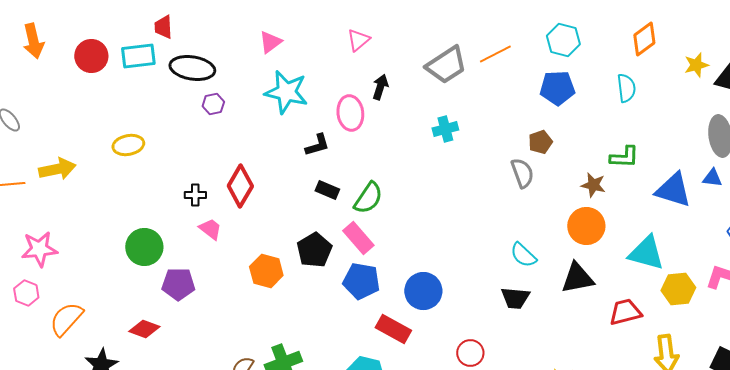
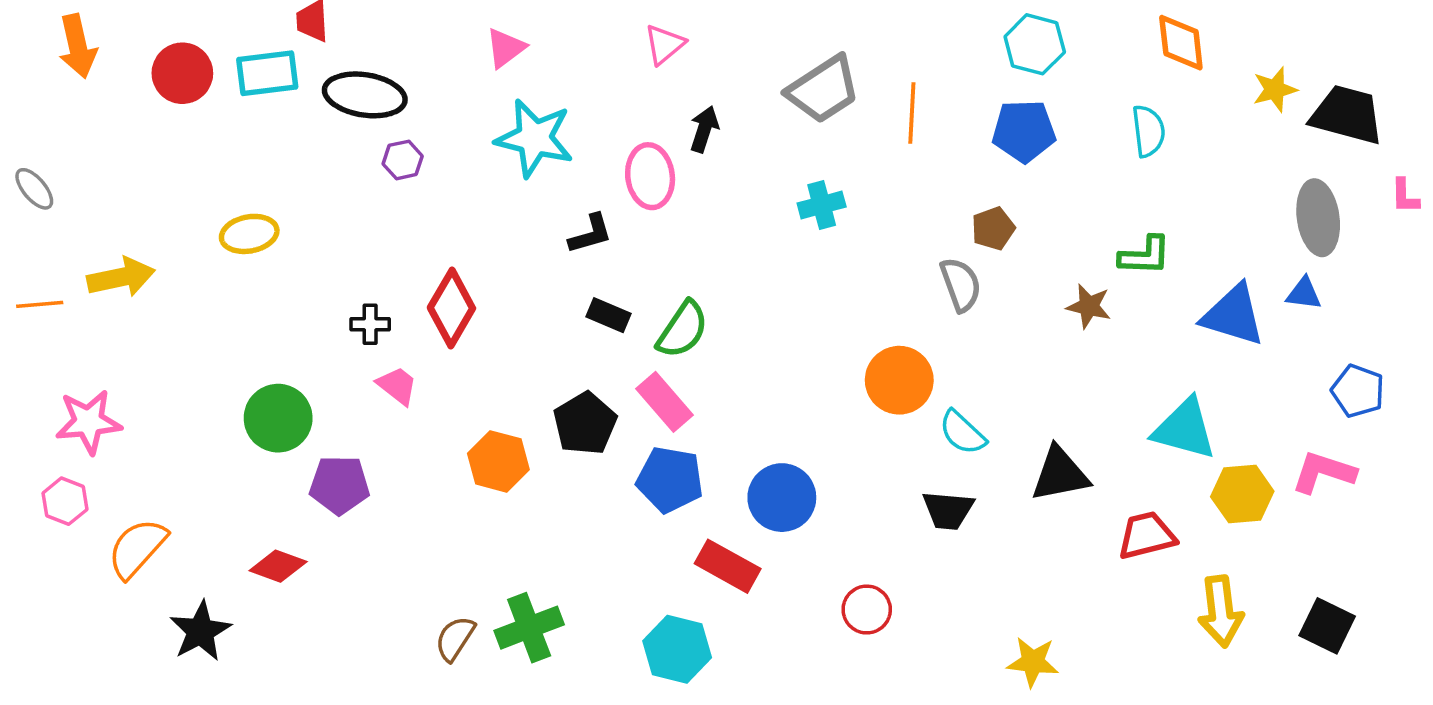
orange diamond: (644, 39) -> (1181, 43), turned -60
orange line: (495, 54) -> (912, 113), moved, turned -60
orange circle: (586, 226) -> (899, 380), moved

